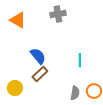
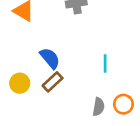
yellow circle: (15, 88) -> (20, 83), moved

